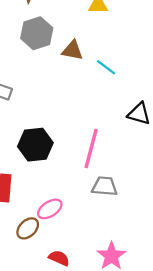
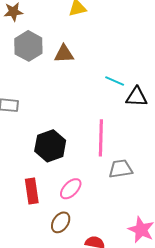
cyan line: (106, 67) -> (115, 81), moved
pink ellipse: (50, 209) -> (71, 189), moved

